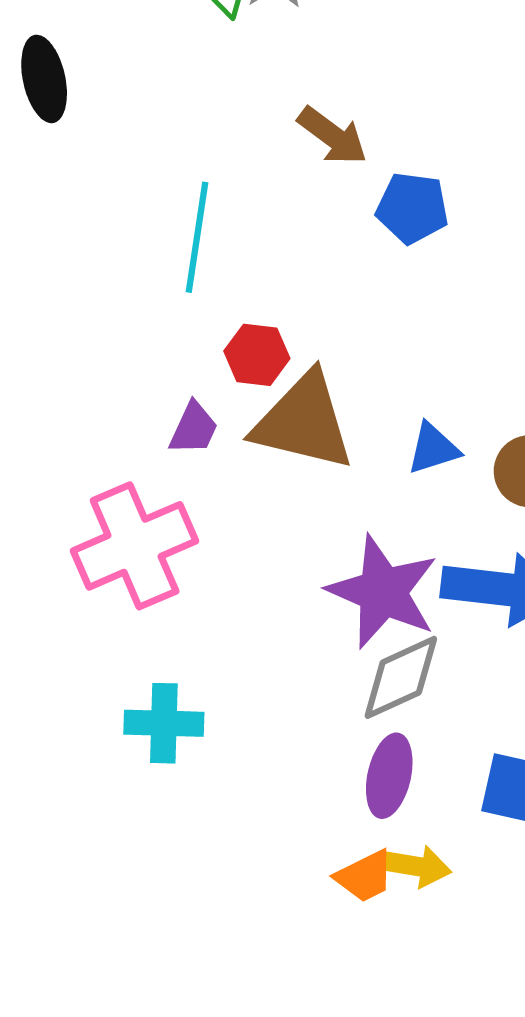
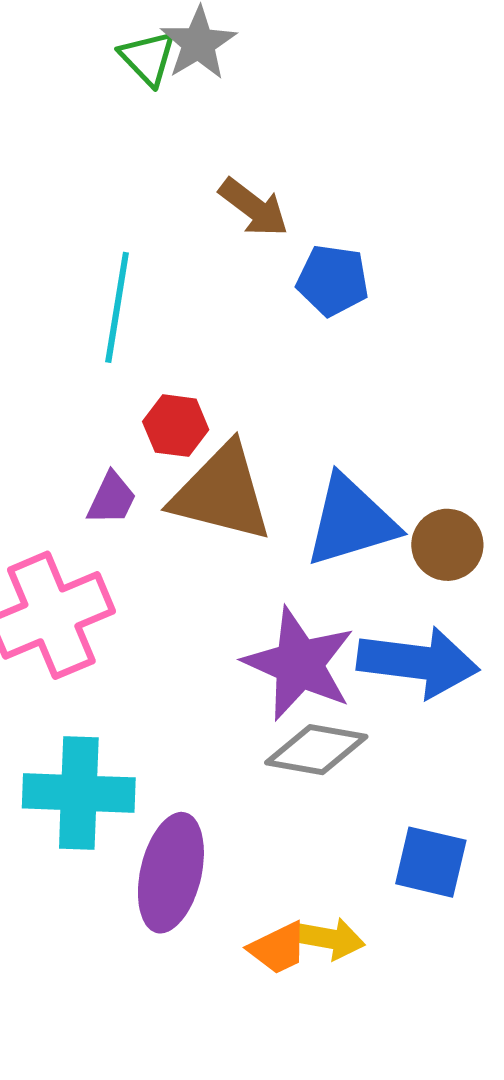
blue triangle: (433, 449) -> (351, 521), size x1.8
gray diamond: (401, 677) -> (316, 750), turned 34
cyan cross: (164, 723) -> (79, 793), size x1.4
purple ellipse: (389, 776) -> (171, 873), moved, size x1.4

